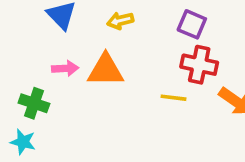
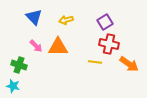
purple square: (192, 24) -> (105, 22), turned 35
pink arrow: (65, 68) -> (36, 46), turned 48

